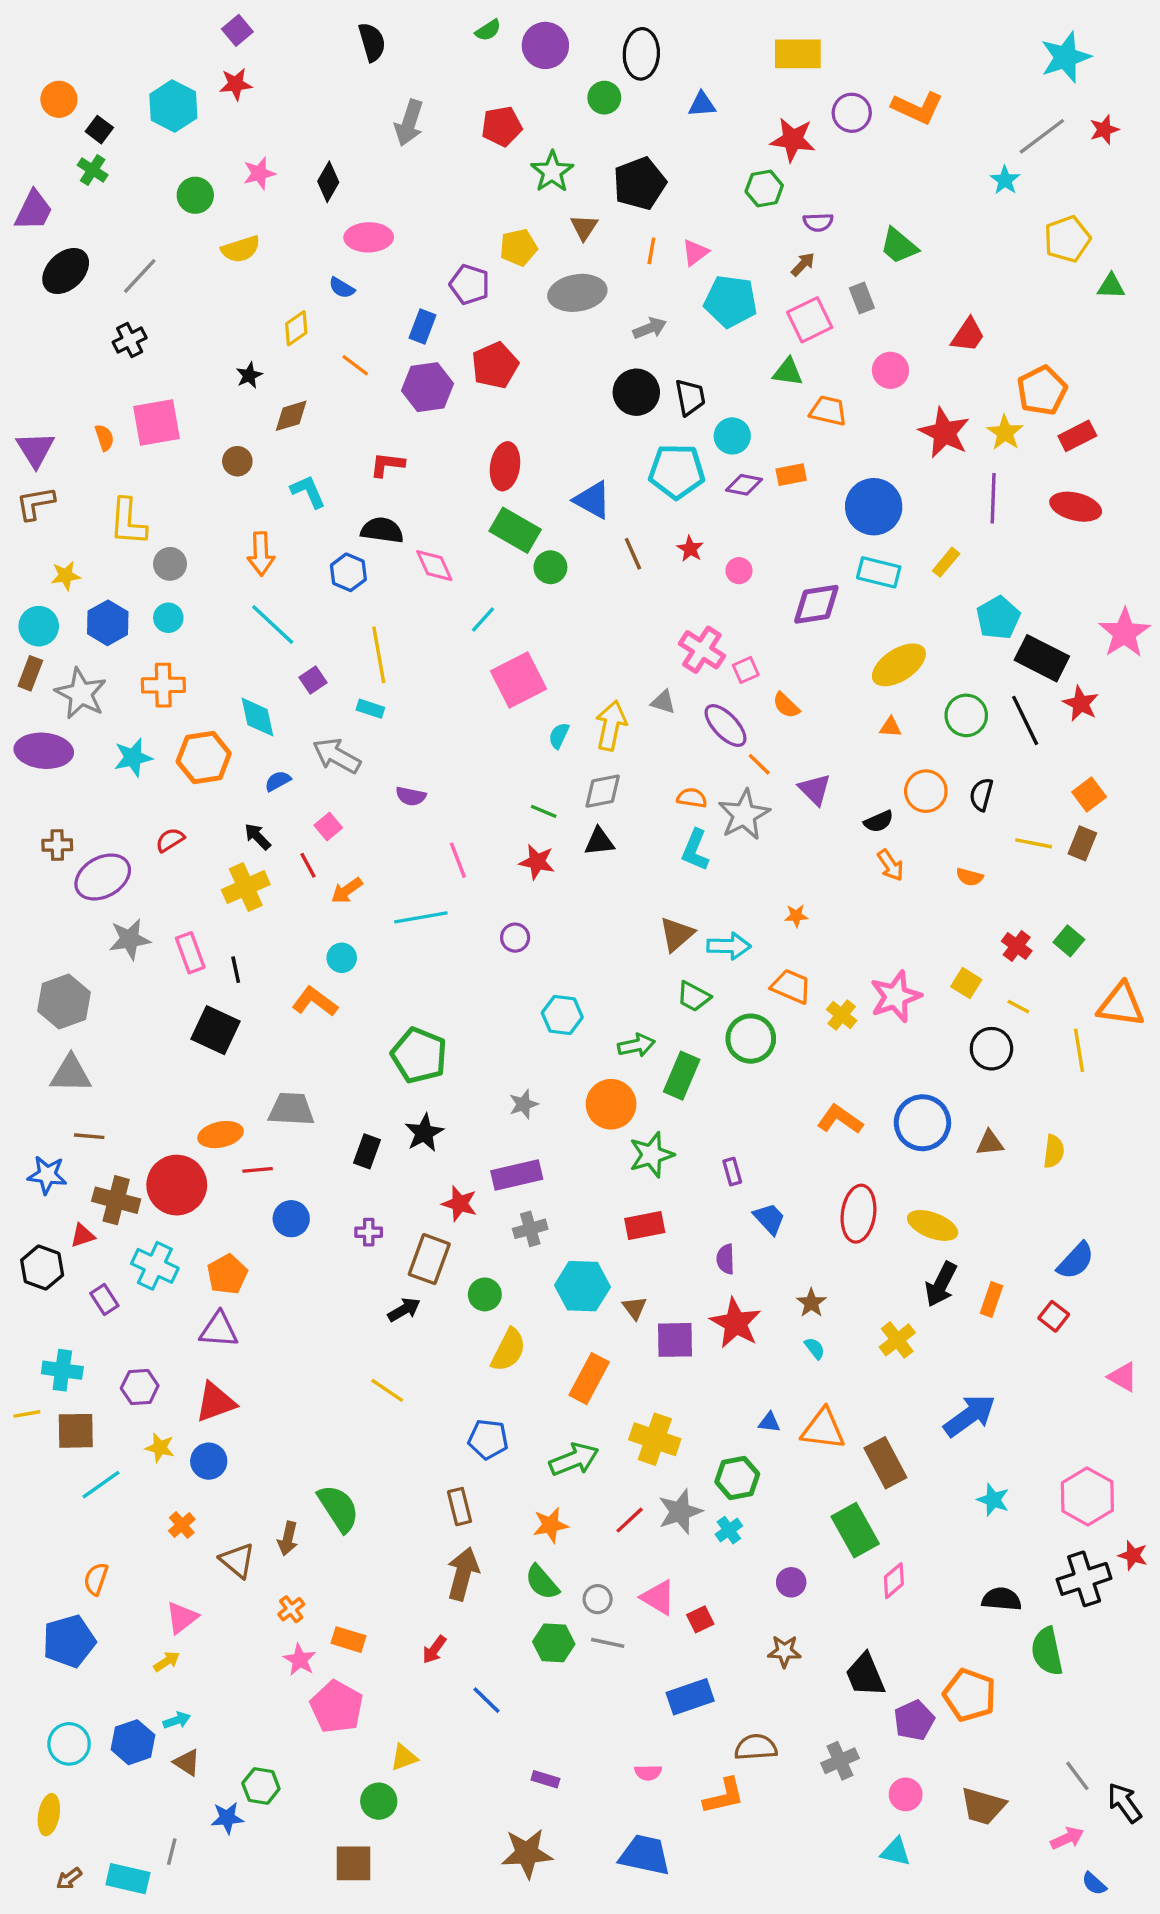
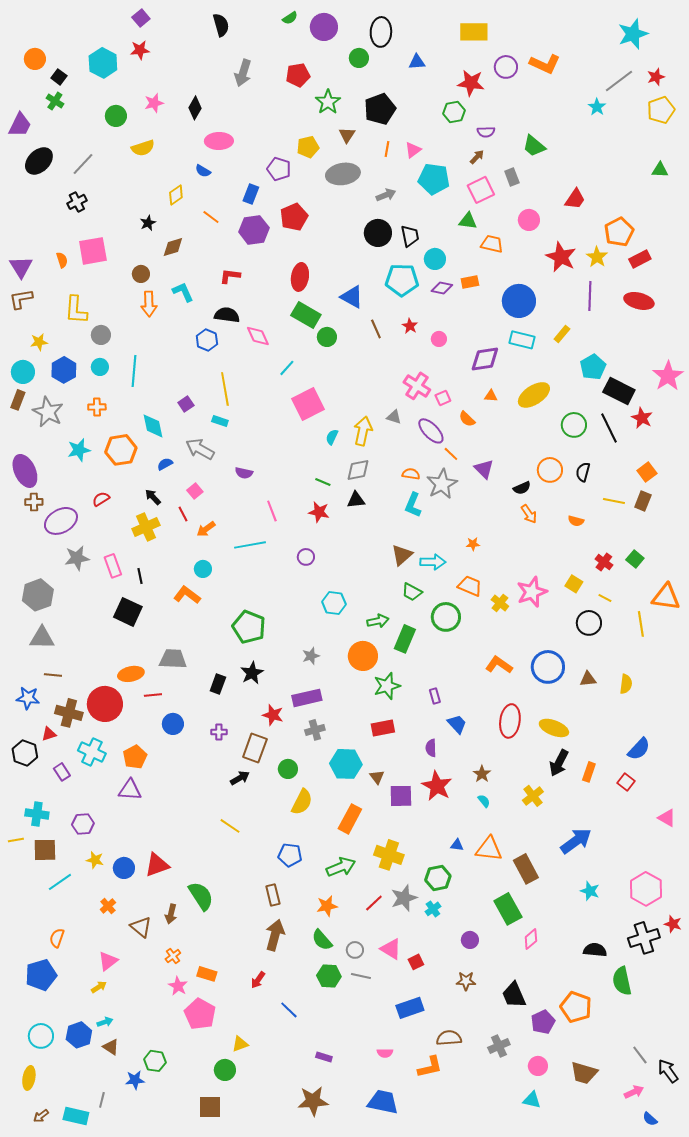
yellow pentagon: (1067, 239) -> (661, 110), moved
orange arrow: (261, 554) -> (149, 304), moved
cyan line: (273, 624) -> (134, 371), moved, turned 52
orange cross: (163, 685) -> (97, 407), size x0.7
orange triangle: (890, 727) -> (491, 396), moved
purple ellipse: (44, 751) -> (25, 471), moved, turned 60
red triangle: (215, 1402) -> (157, 865), moved

